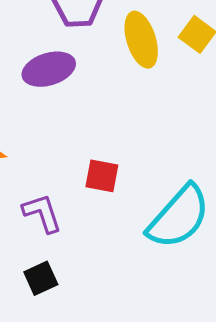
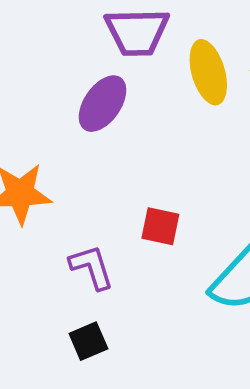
purple ellipse: (49, 69) -> (102, 104), turned -39

